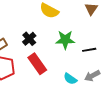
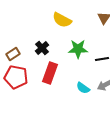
red rectangle: (37, 64) -> (50, 73), turned 55

